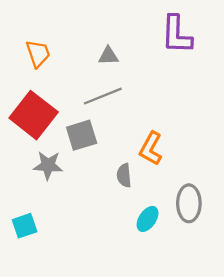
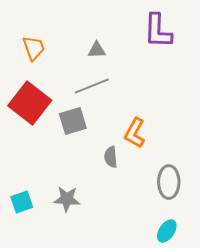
gray star: (48, 165) -> (67, 199), moved
cyan ellipse: (148, 219) -> (167, 231), moved

